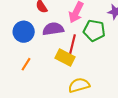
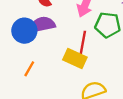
purple semicircle: (53, 29) -> (43, 25), moved

